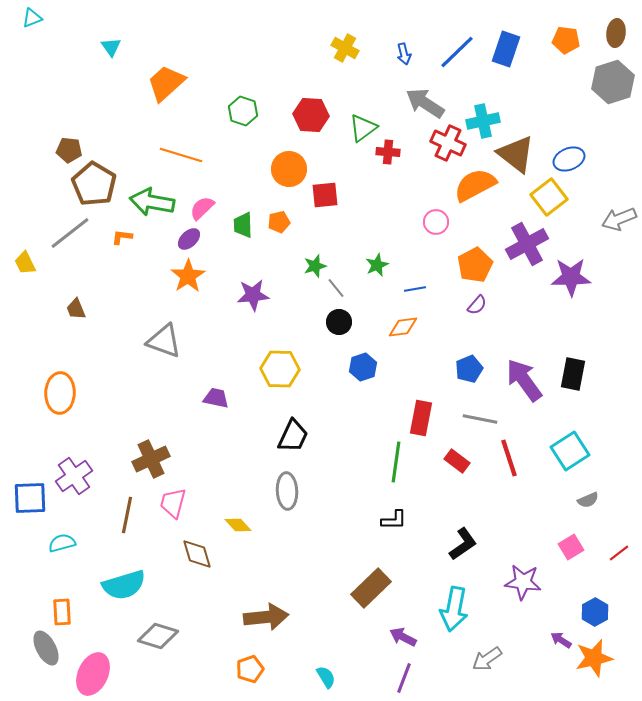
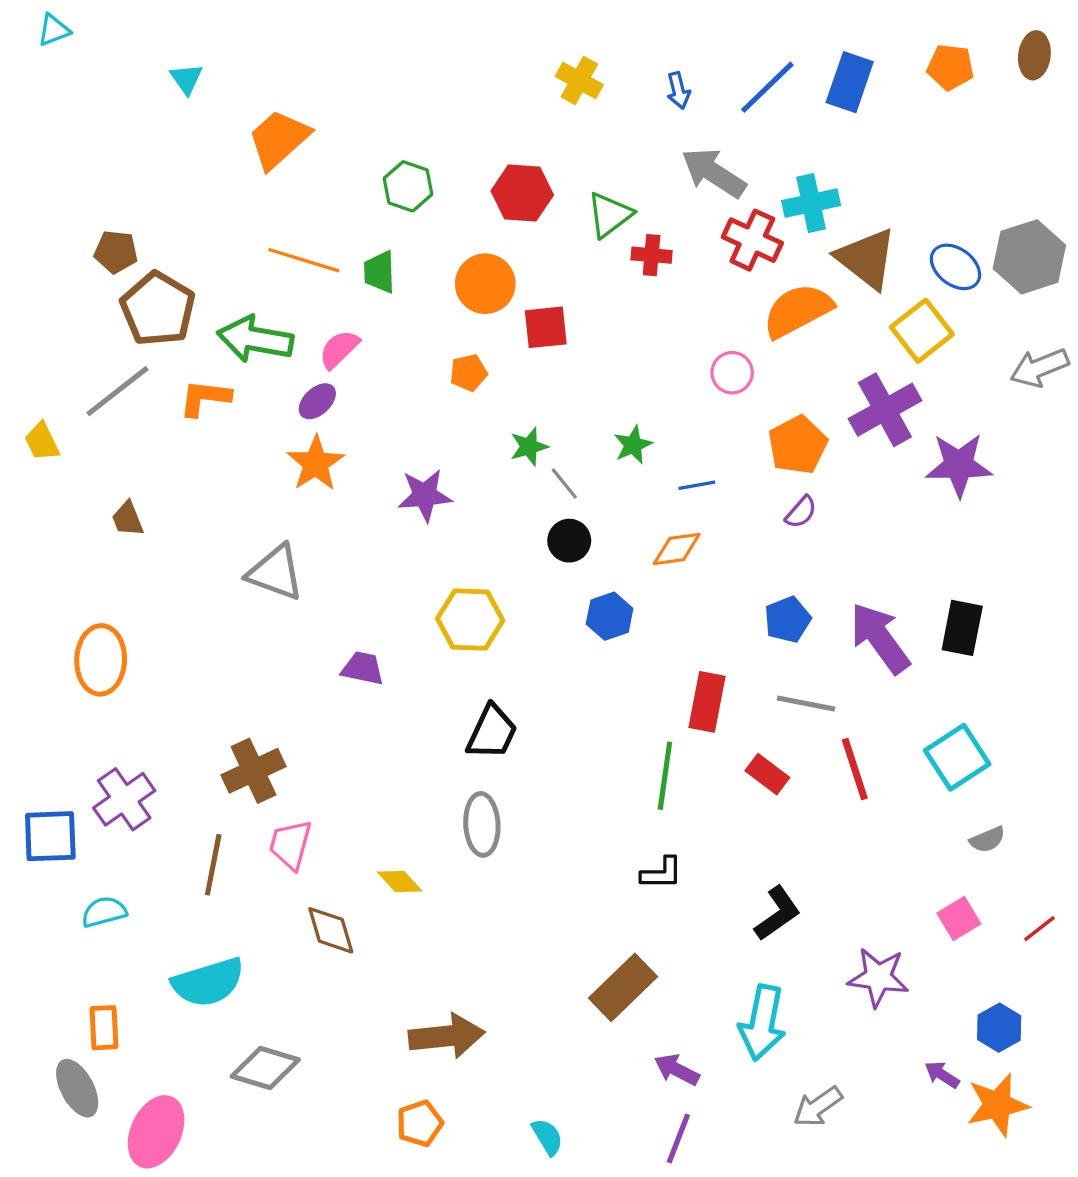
gray hexagon: (613, 82) -> (1029, 257), moved
blue ellipse: (569, 159) -> (955, 267), turned 60
green trapezoid: (243, 225) -> (379, 272), moved
orange L-shape: (122, 237) -> (205, 398), size x1.5

